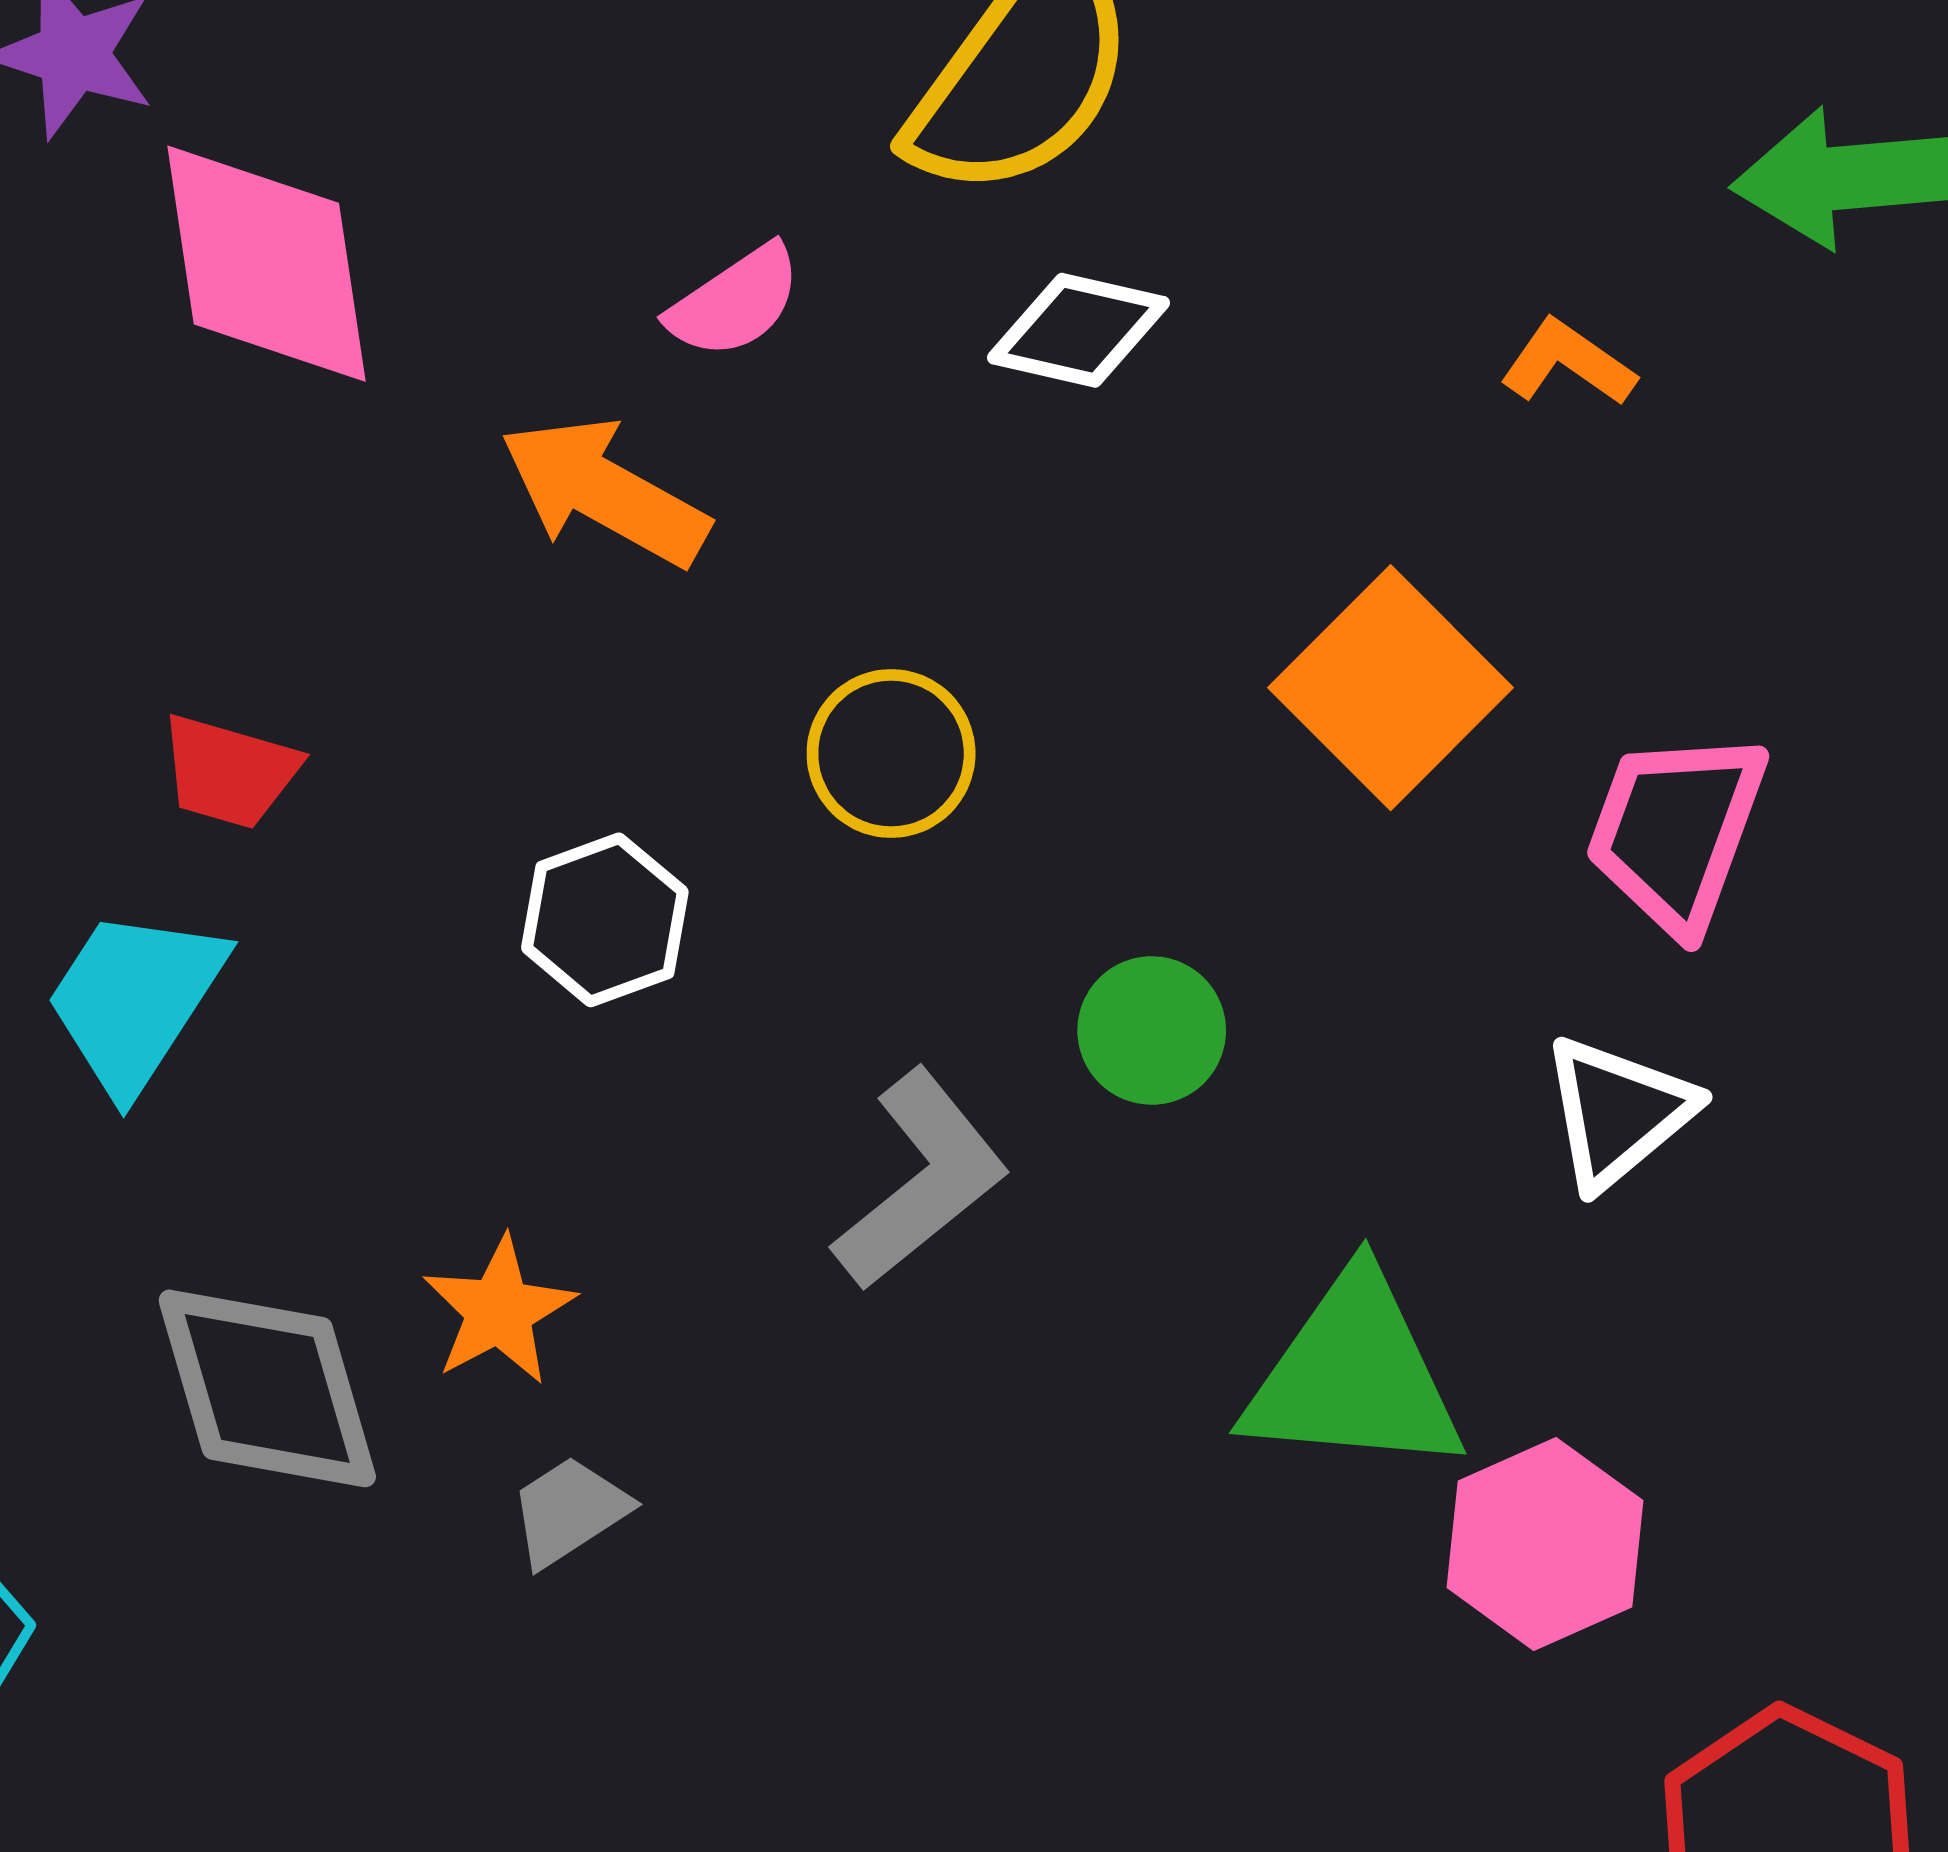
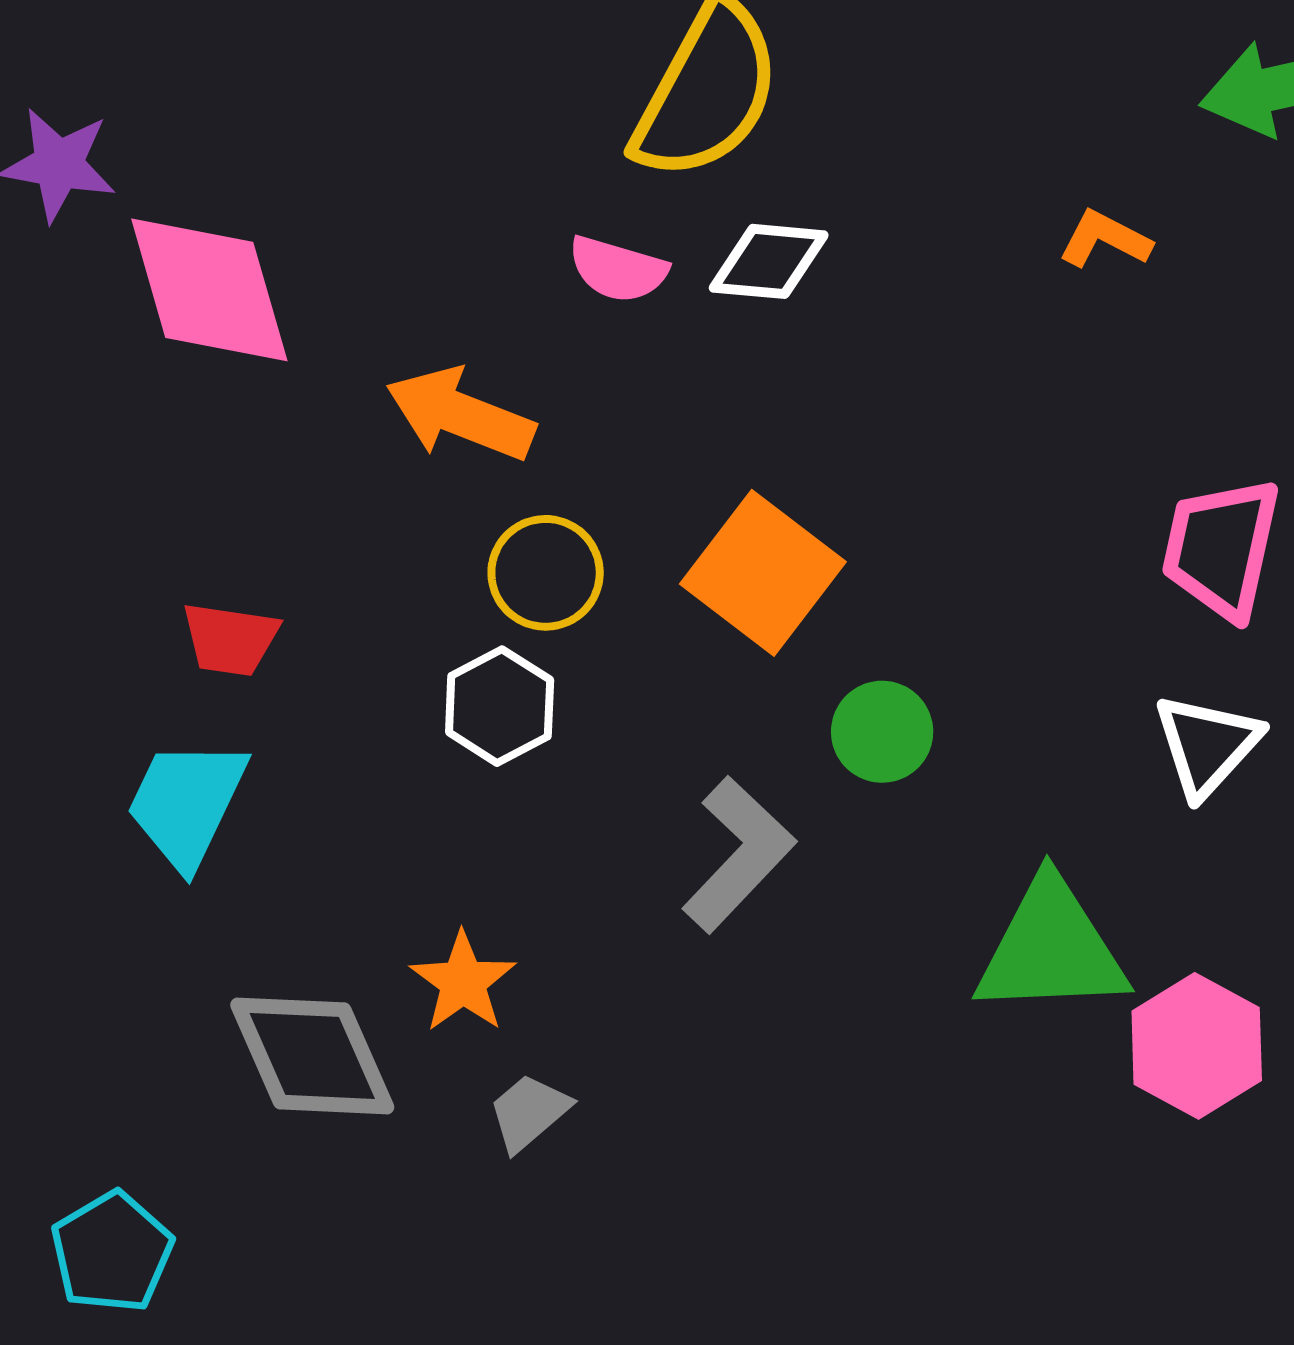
pink semicircle: (735, 302) -> (618, 269), moved, turned 58
orange square: (1391, 688) -> (763, 573), moved
yellow circle: (891, 754) -> (546, 573), moved

